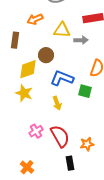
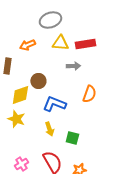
yellow triangle: (62, 30) -> (60, 43), moved
green square: (85, 91) -> (72, 138), moved
pink cross: (36, 131) -> (21, 164), moved

